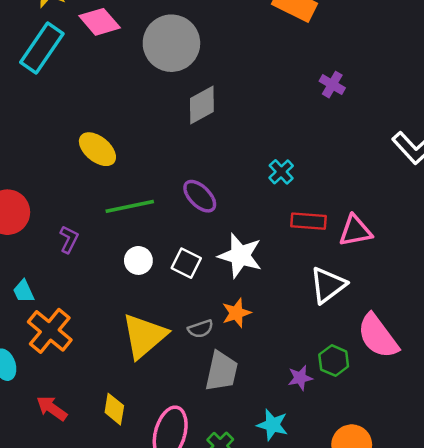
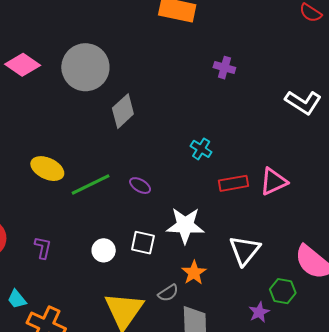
purple ellipse: (200, 196) -> (140, 186), size x0.7
green line: (130, 206) -> (91, 184), moved
white triangle: (328, 285) -> (245, 250), moved

